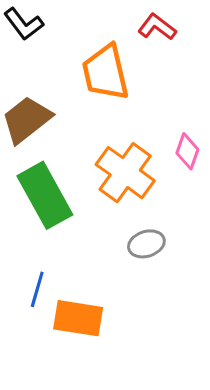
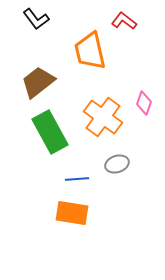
blue line: (37, 289) -> (77, 179), moved, turned 70

